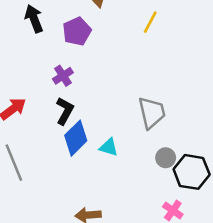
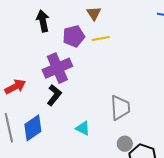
yellow line: (150, 22) -> (101, 38), moved, turned 42
purple cross: (63, 76) -> (57, 68), size x1.8
blue diamond: (76, 138) -> (33, 128), moved

